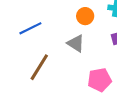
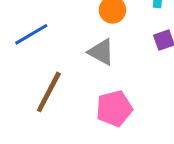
pink pentagon: (100, 80) -> (114, 109), moved

